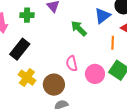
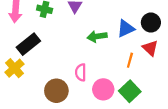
green arrow: (79, 28) -> (97, 36), turned -66
yellow cross: (27, 78) -> (14, 68), moved

